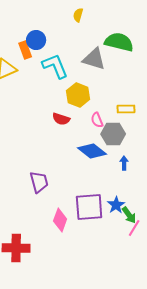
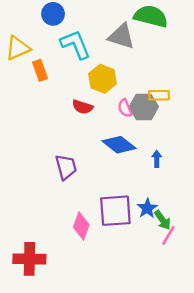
orange rectangle: (25, 50) -> (40, 70), moved
gray hexagon: (113, 134) -> (144, 107), moved
purple trapezoid: (39, 182) -> (66, 167), moved

